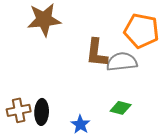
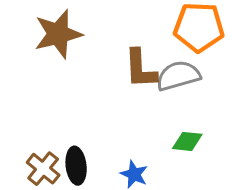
brown cross: (19, 110) -> (43, 169), turned -30

